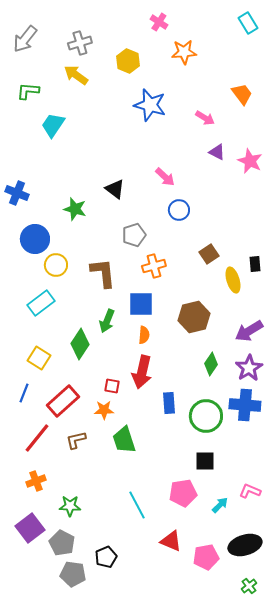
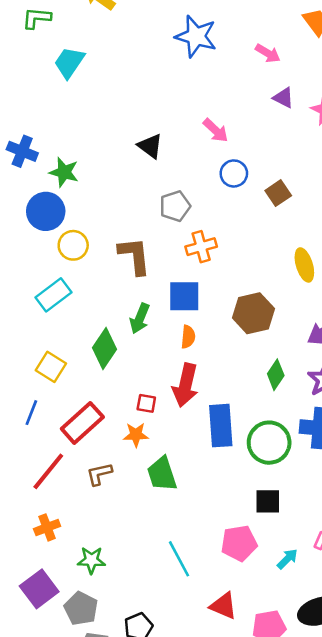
green star: (75, 209) -> (64, 172), moved
brown square: (209, 254) -> (278, 193), moved
blue rectangle: (169, 403) -> (221, 426), size x1.5

